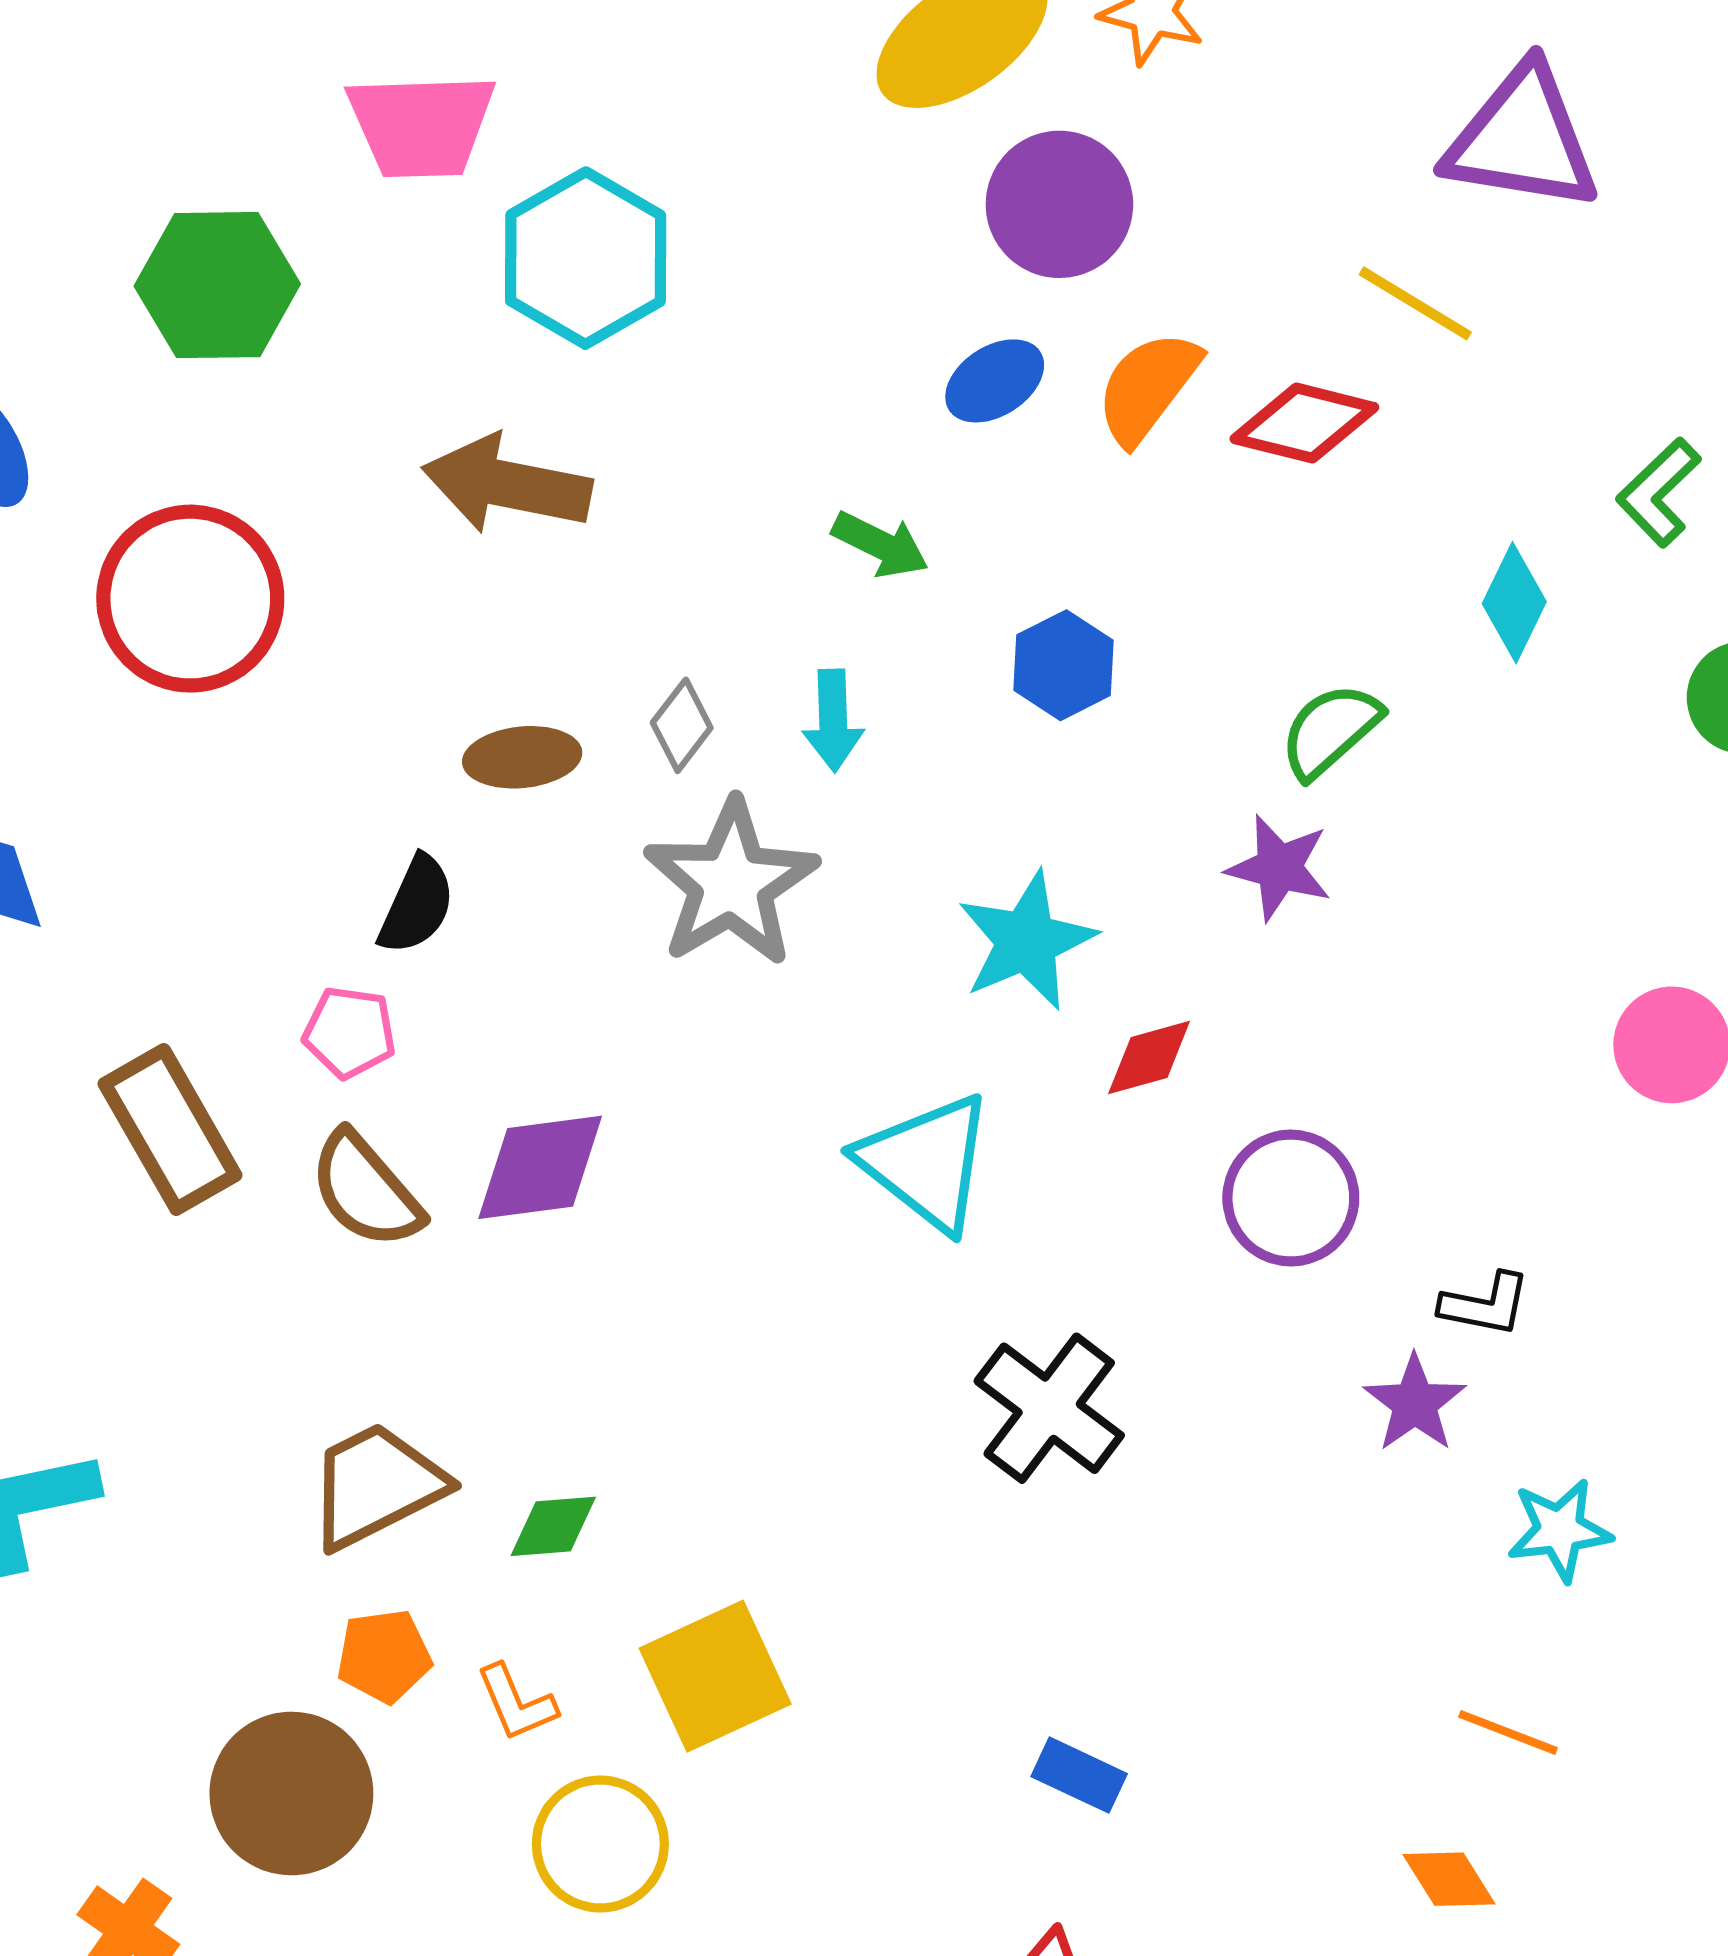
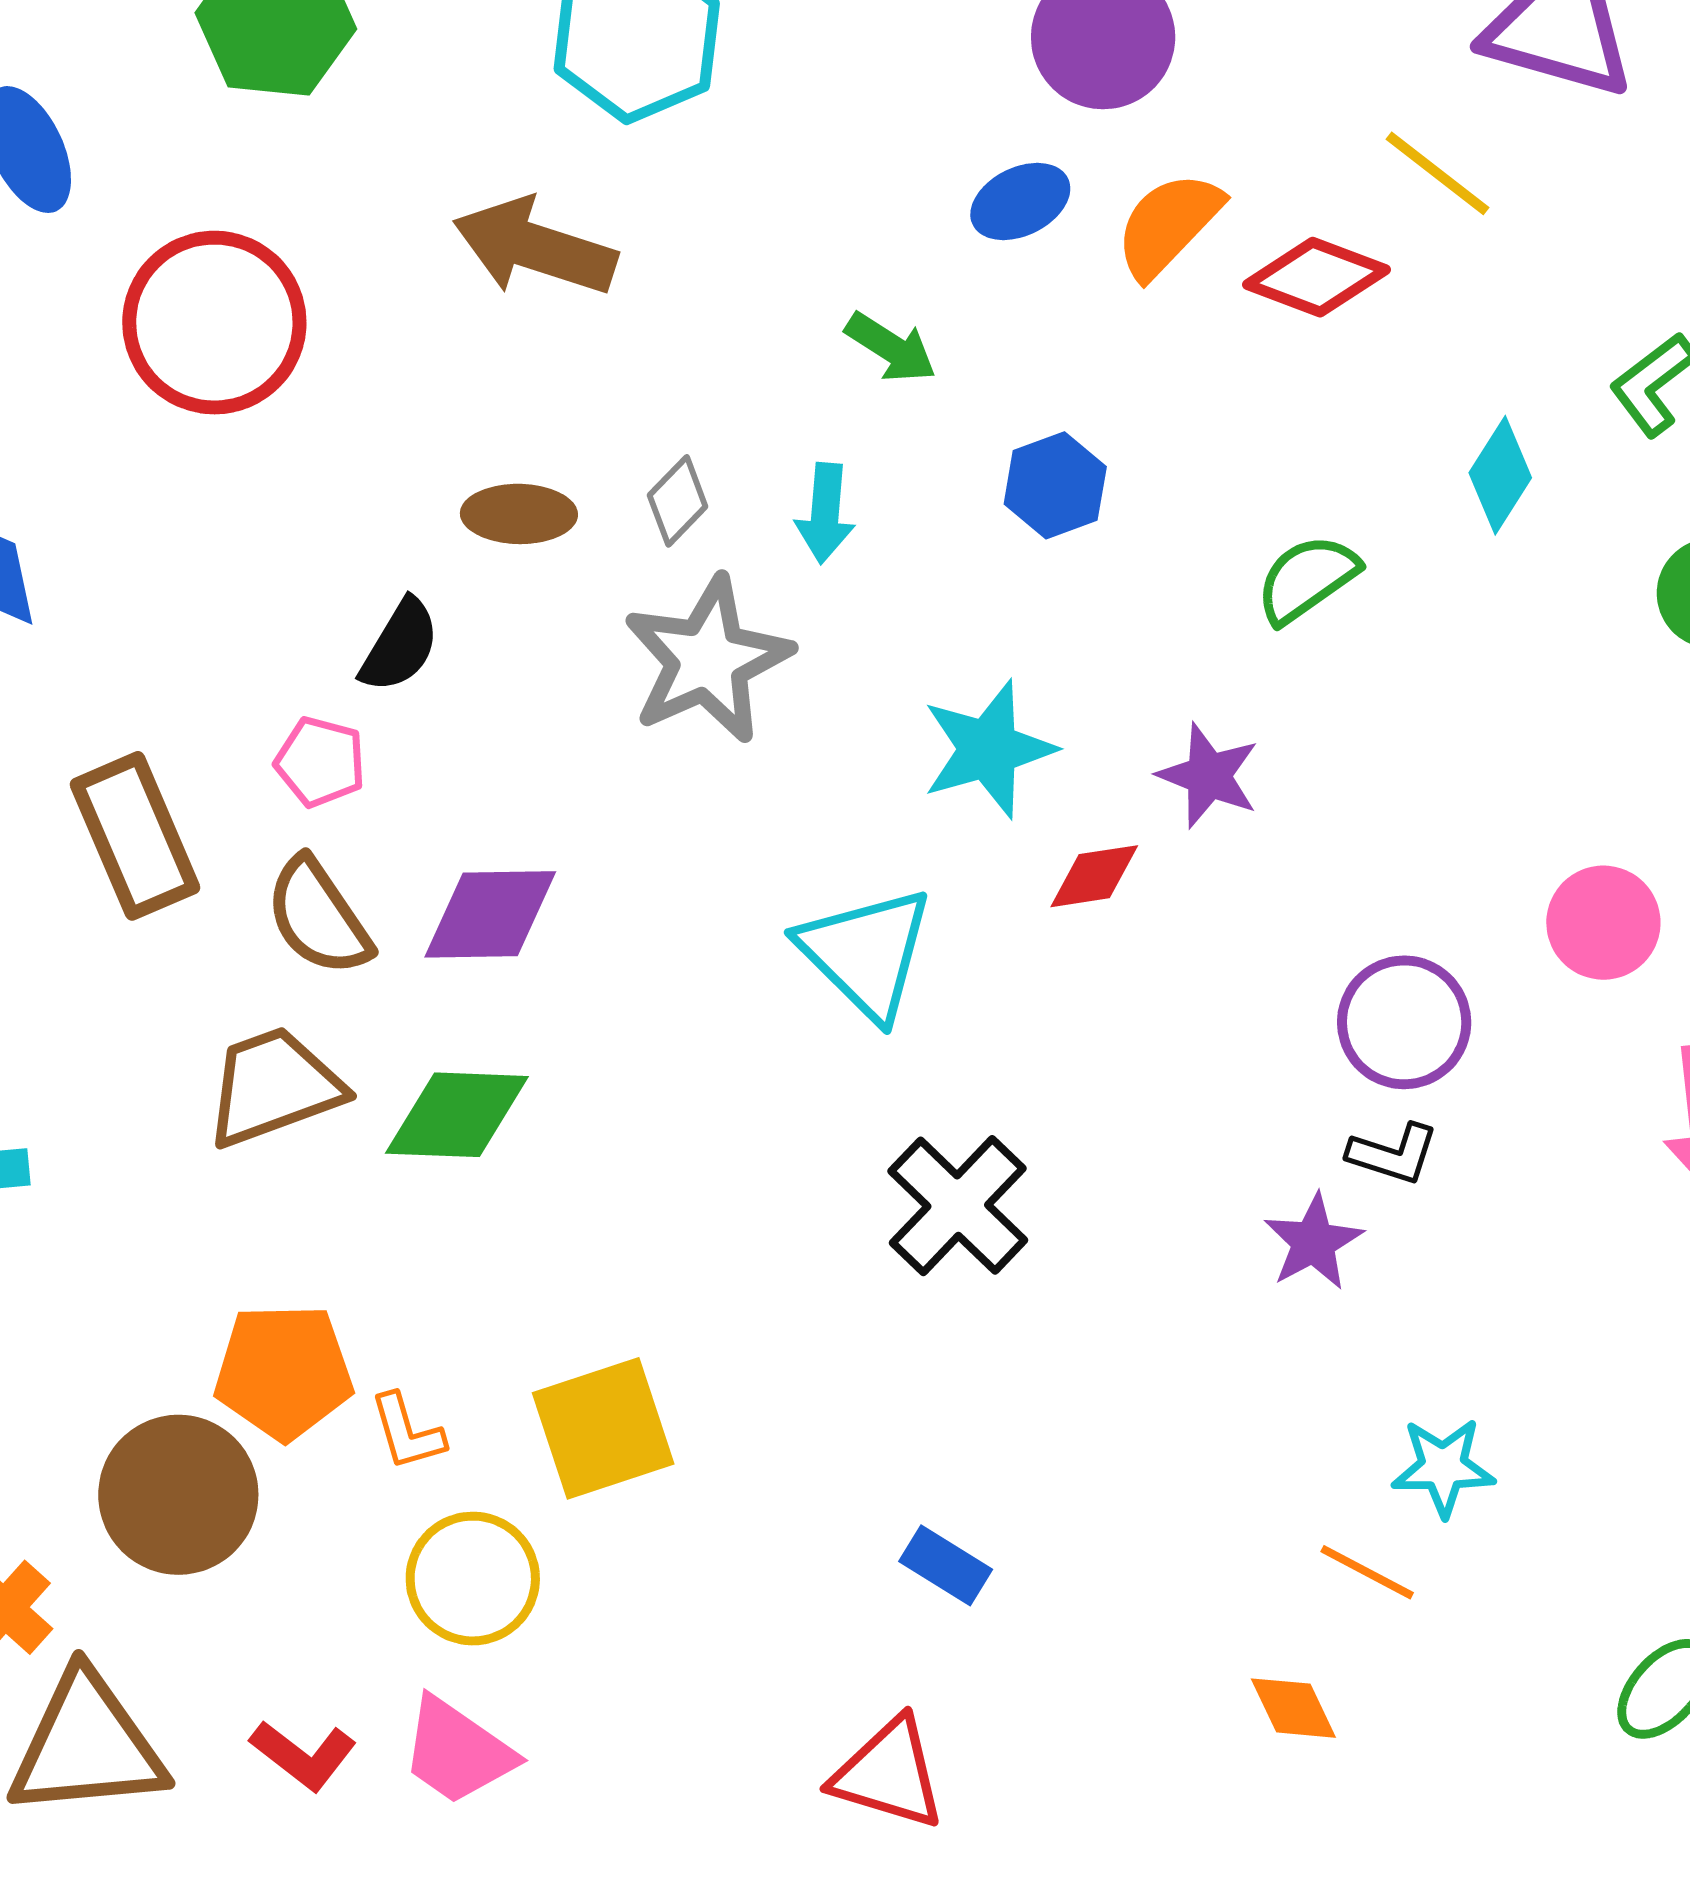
purple star: (1279, 868) -> (1208, 776), moved
purple circle: (1291, 1198) -> (1404, 1022), moved
brown trapezoid: (376, 1486) -> (274, 1087), moved
green diamond: (553, 1526) -> (457, 1115), moved, size x1.6
cyan star: (1560, 1530) -> (1443, 1467), moved
orange pentagon: (384, 1656) -> (284, 1372), size x1.5

